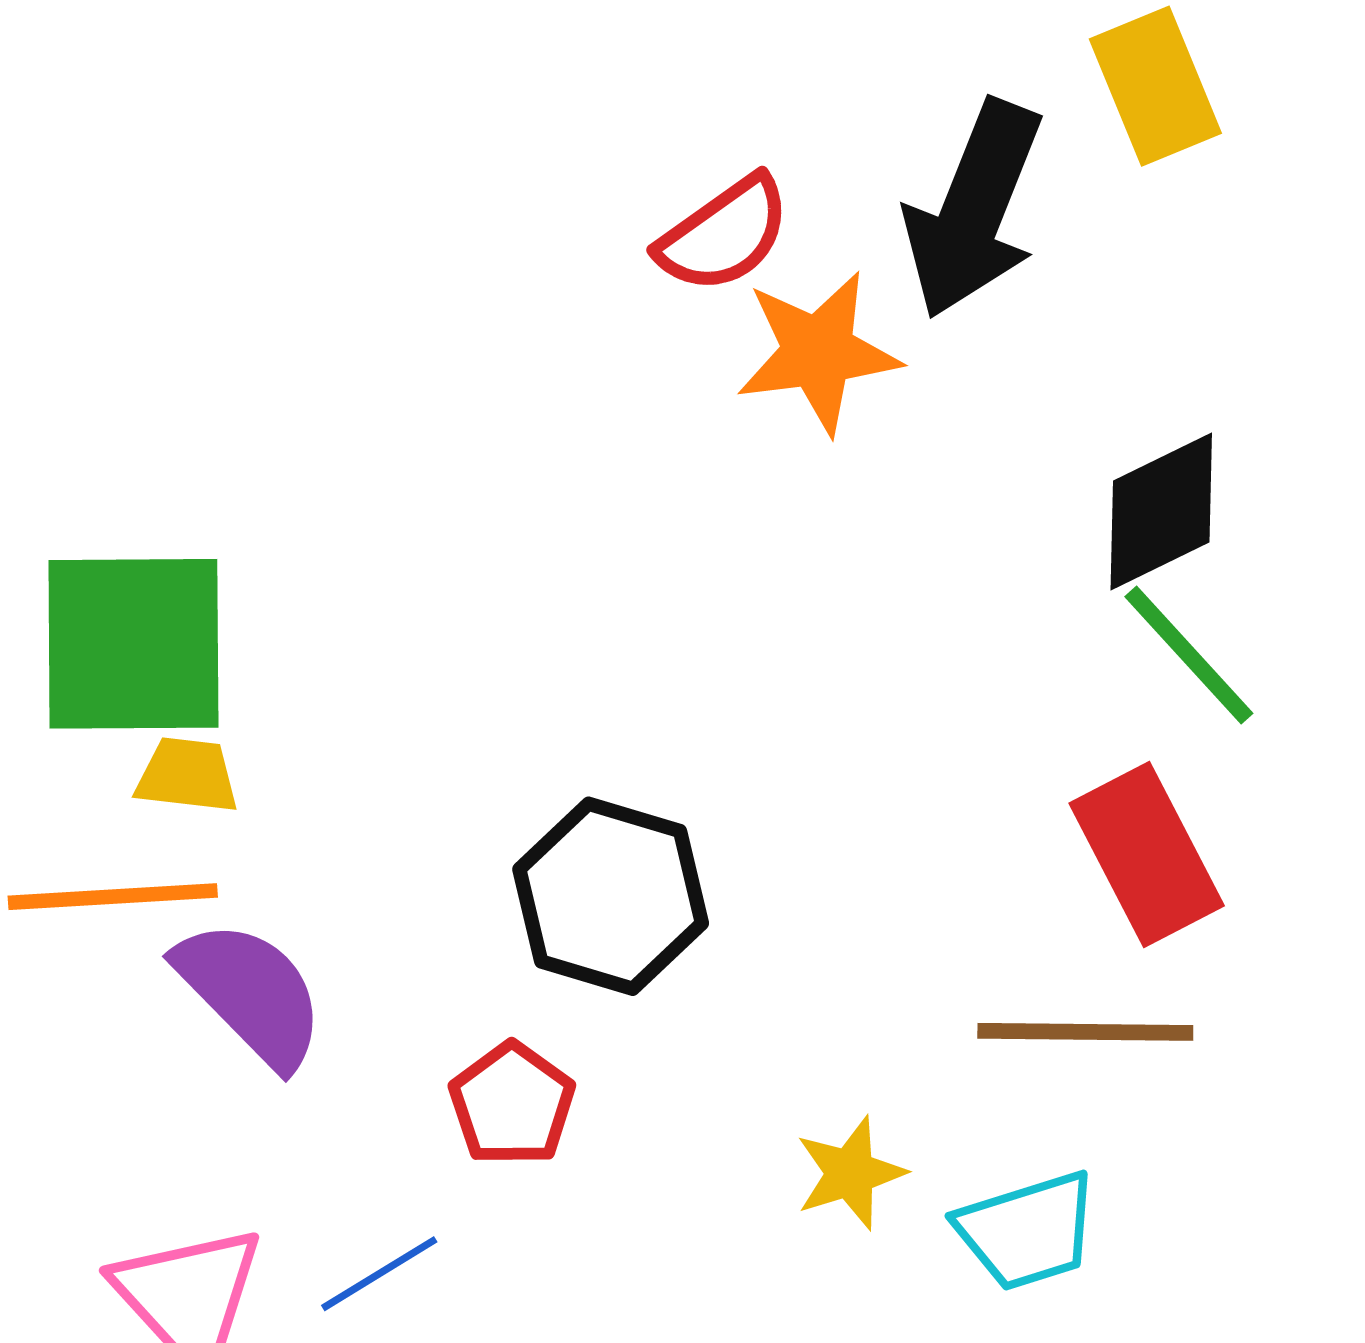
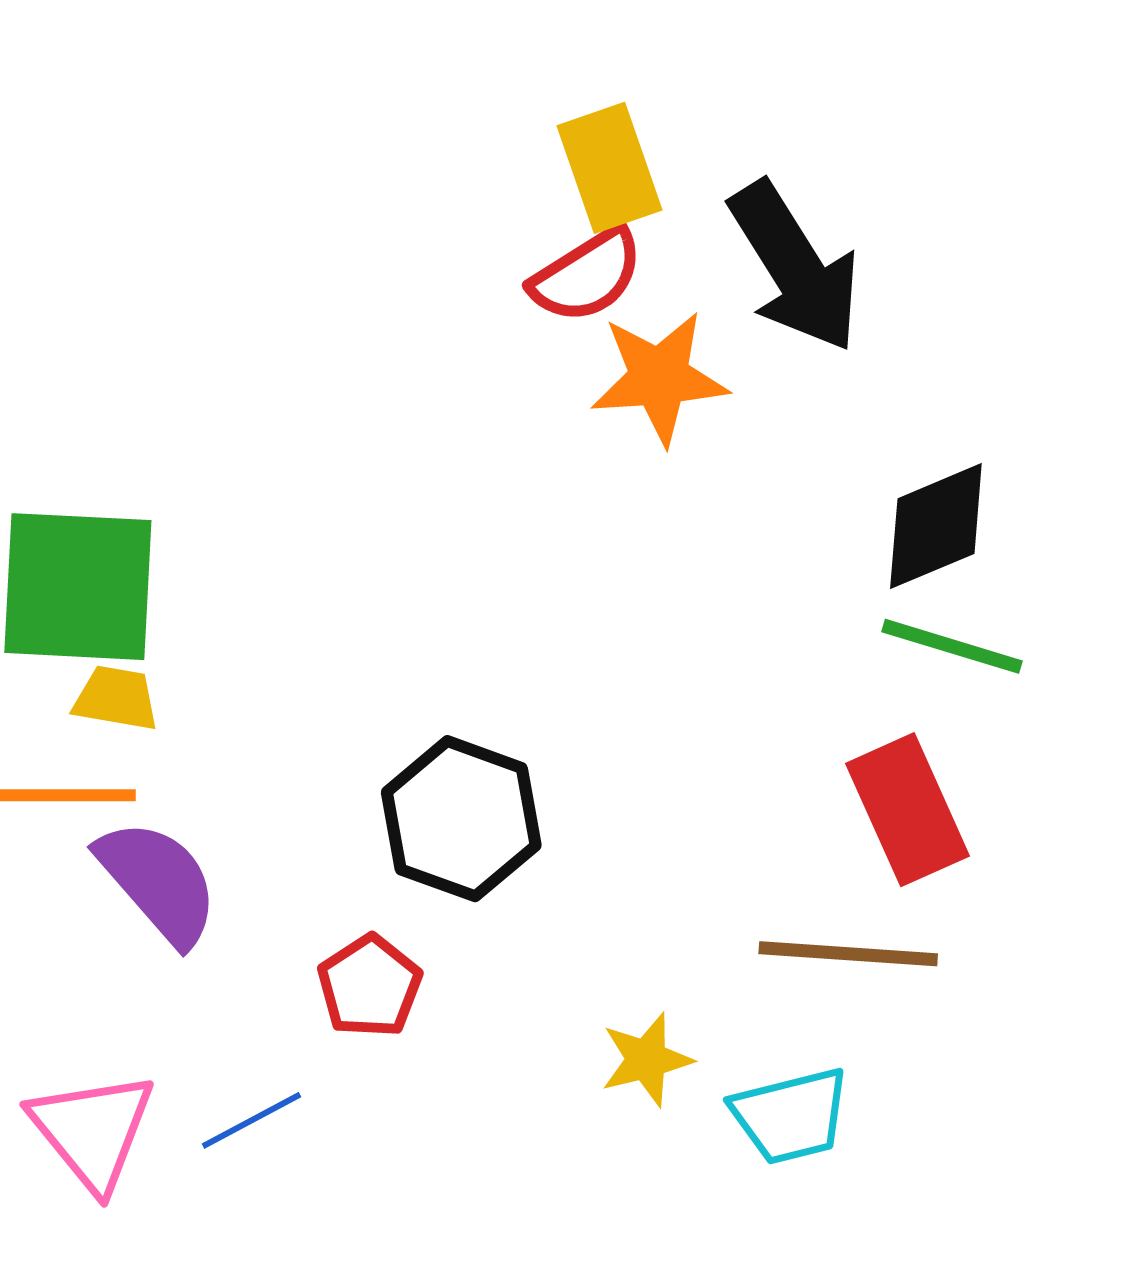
yellow rectangle: (1155, 86) -> (610, 168), moved
black arrow: (974, 209) -> (795, 267), turned -57
green line: (1189, 655) -> (952, 646), turned -34

